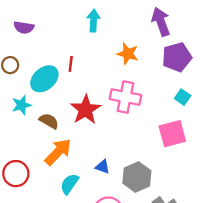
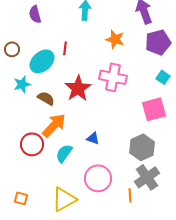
purple semicircle: (24, 27) -> (35, 14), moved, turned 66
red circle: (16, 174) -> (32, 144), moved
gray hexagon: (137, 177) -> (142, 147), moved

